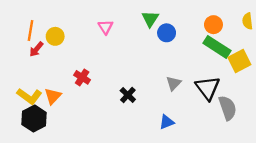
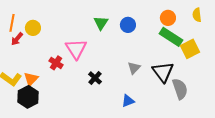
green triangle: (150, 19) -> (101, 23), moved
pink triangle: (106, 27) -> (76, 49), moved, size x1.6
black hexagon: (34, 118) -> (28, 97), moved

